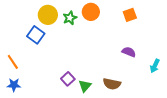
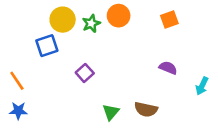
blue square: (36, 35) -> (47, 46), turned 36
purple square: (68, 79) -> (85, 73), moved

